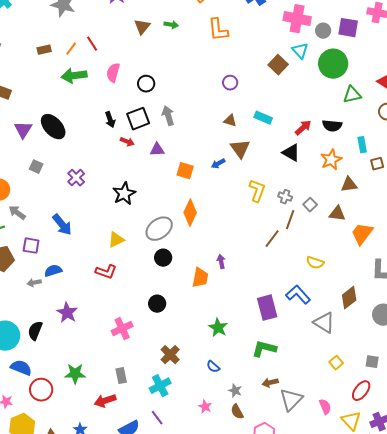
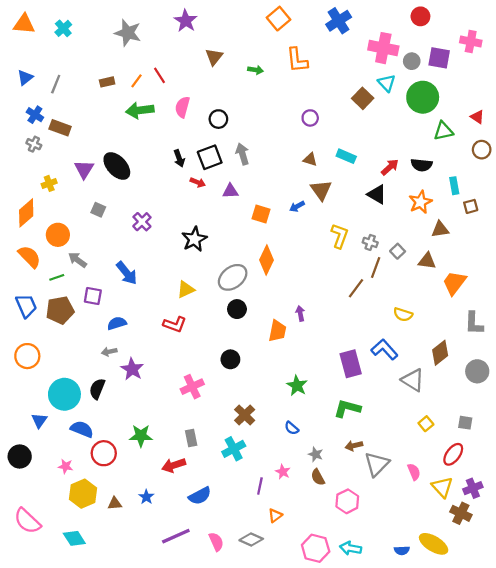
green arrow: (171, 25) -> (256, 70), moved
gray arrow: (34, 283) -> (109, 352), moved
purple line: (157, 418) -> (260, 486), moved, turned 49

